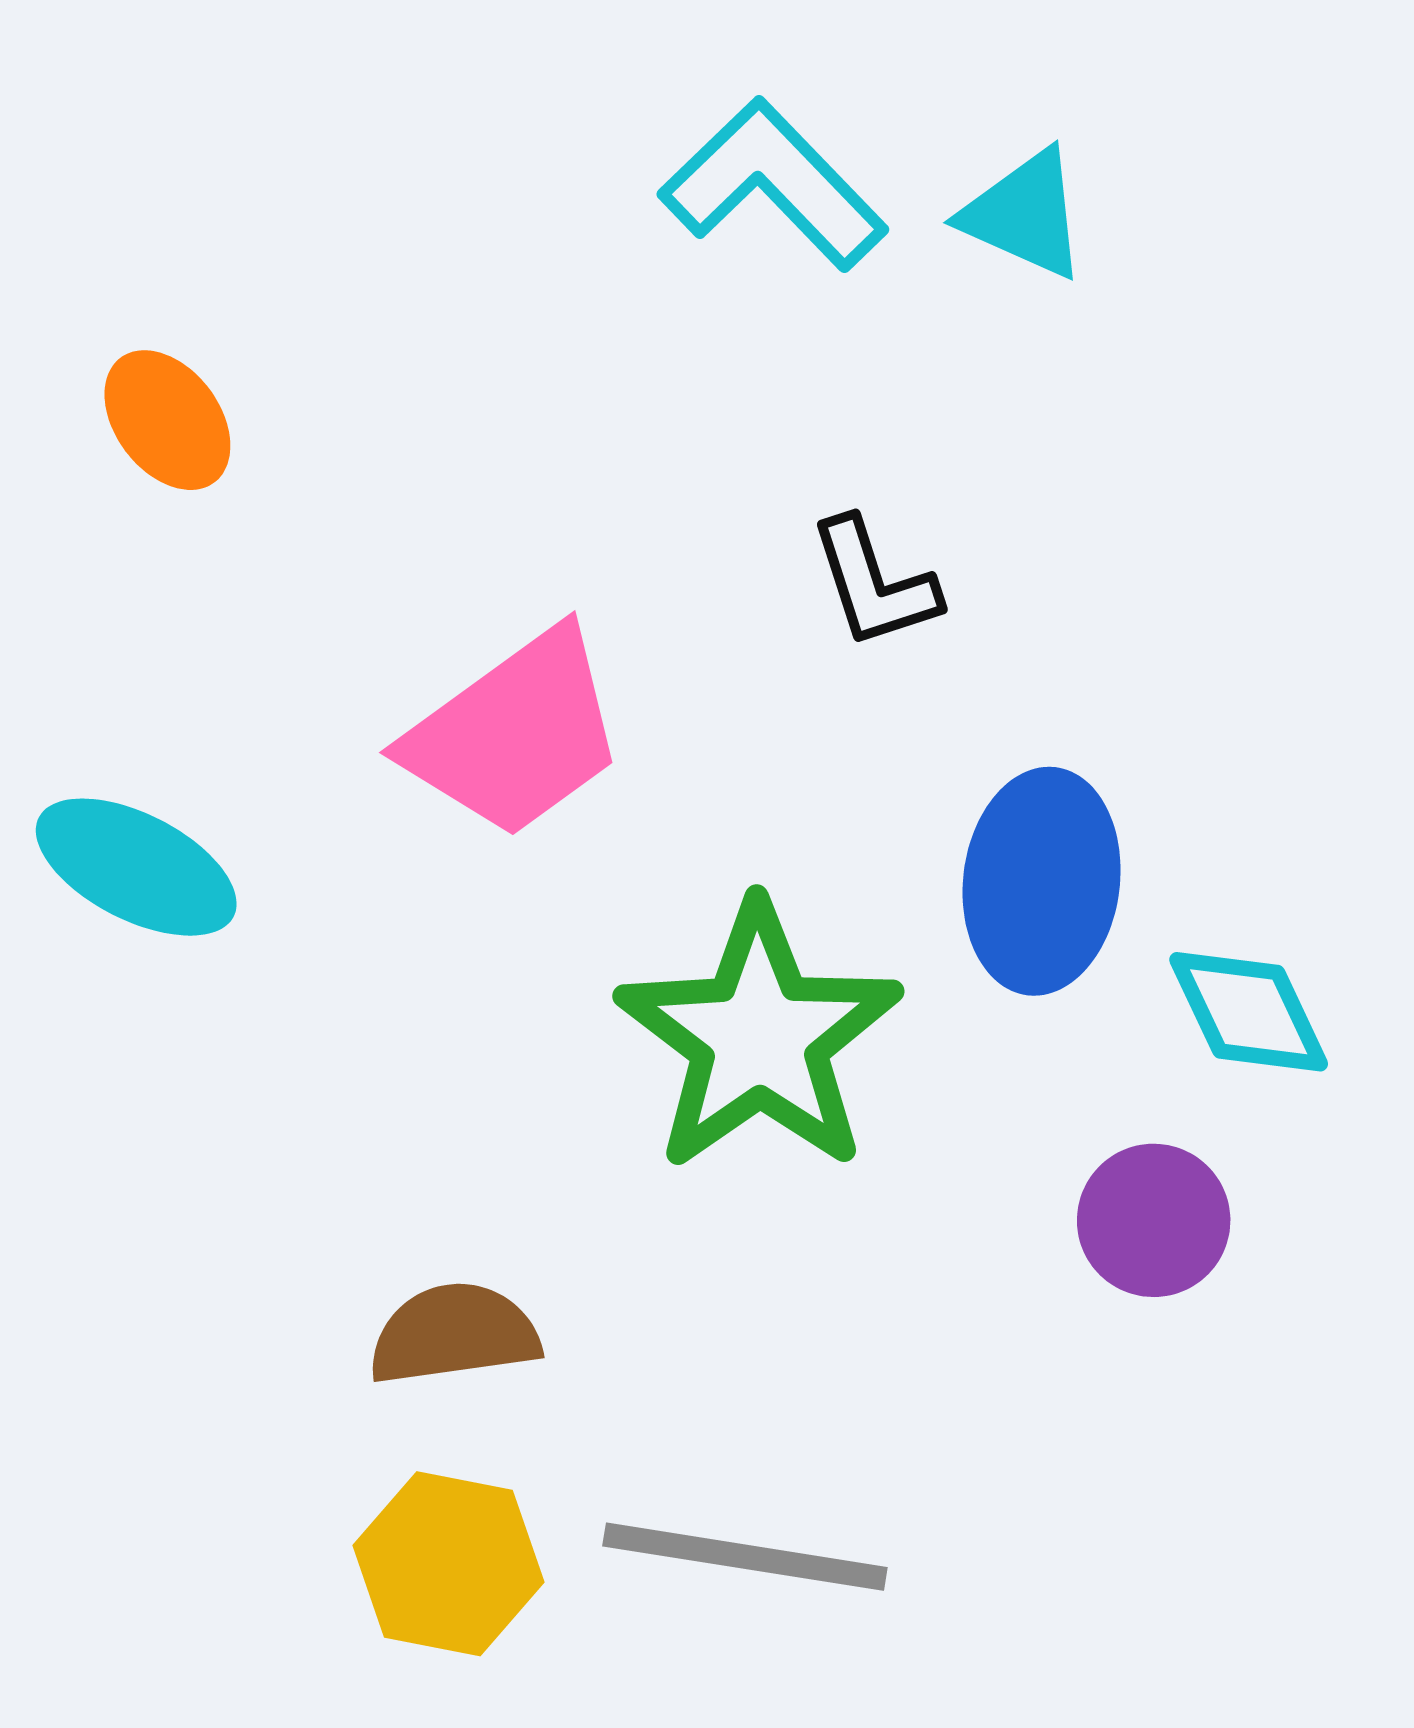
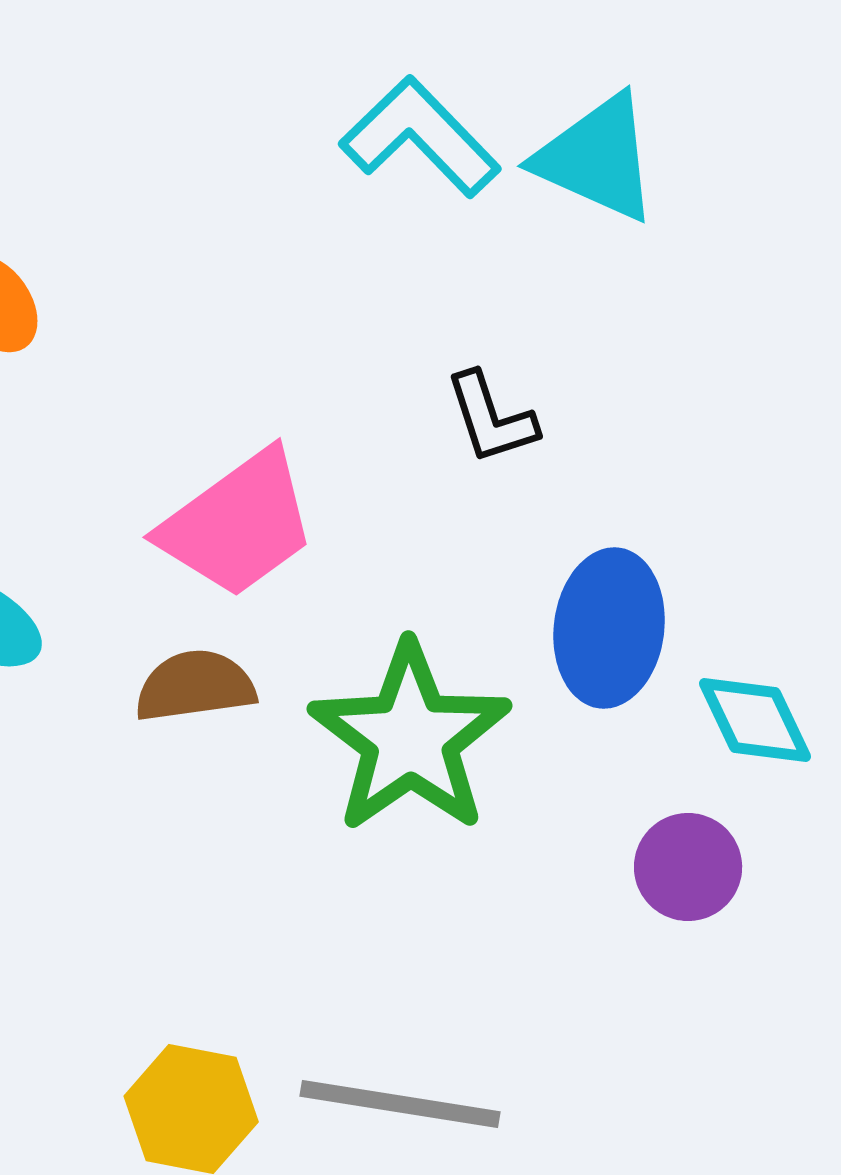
cyan triangle: (1025, 214) -> (597, 158), size x1.4
brown semicircle: (454, 1334) -> (195, 686), moved

